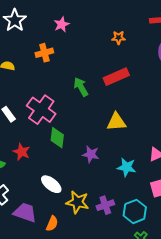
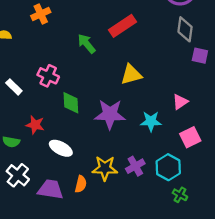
pink cross: (41, 110) -> (48, 76), size x0.7
purple star: (91, 154) -> (110, 114), size x1.6
white ellipse: (51, 184) -> (61, 148), moved
orange semicircle: (52, 224) -> (81, 184), moved

